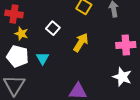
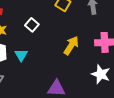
yellow arrow: (81, 42) -> (71, 45), moved

